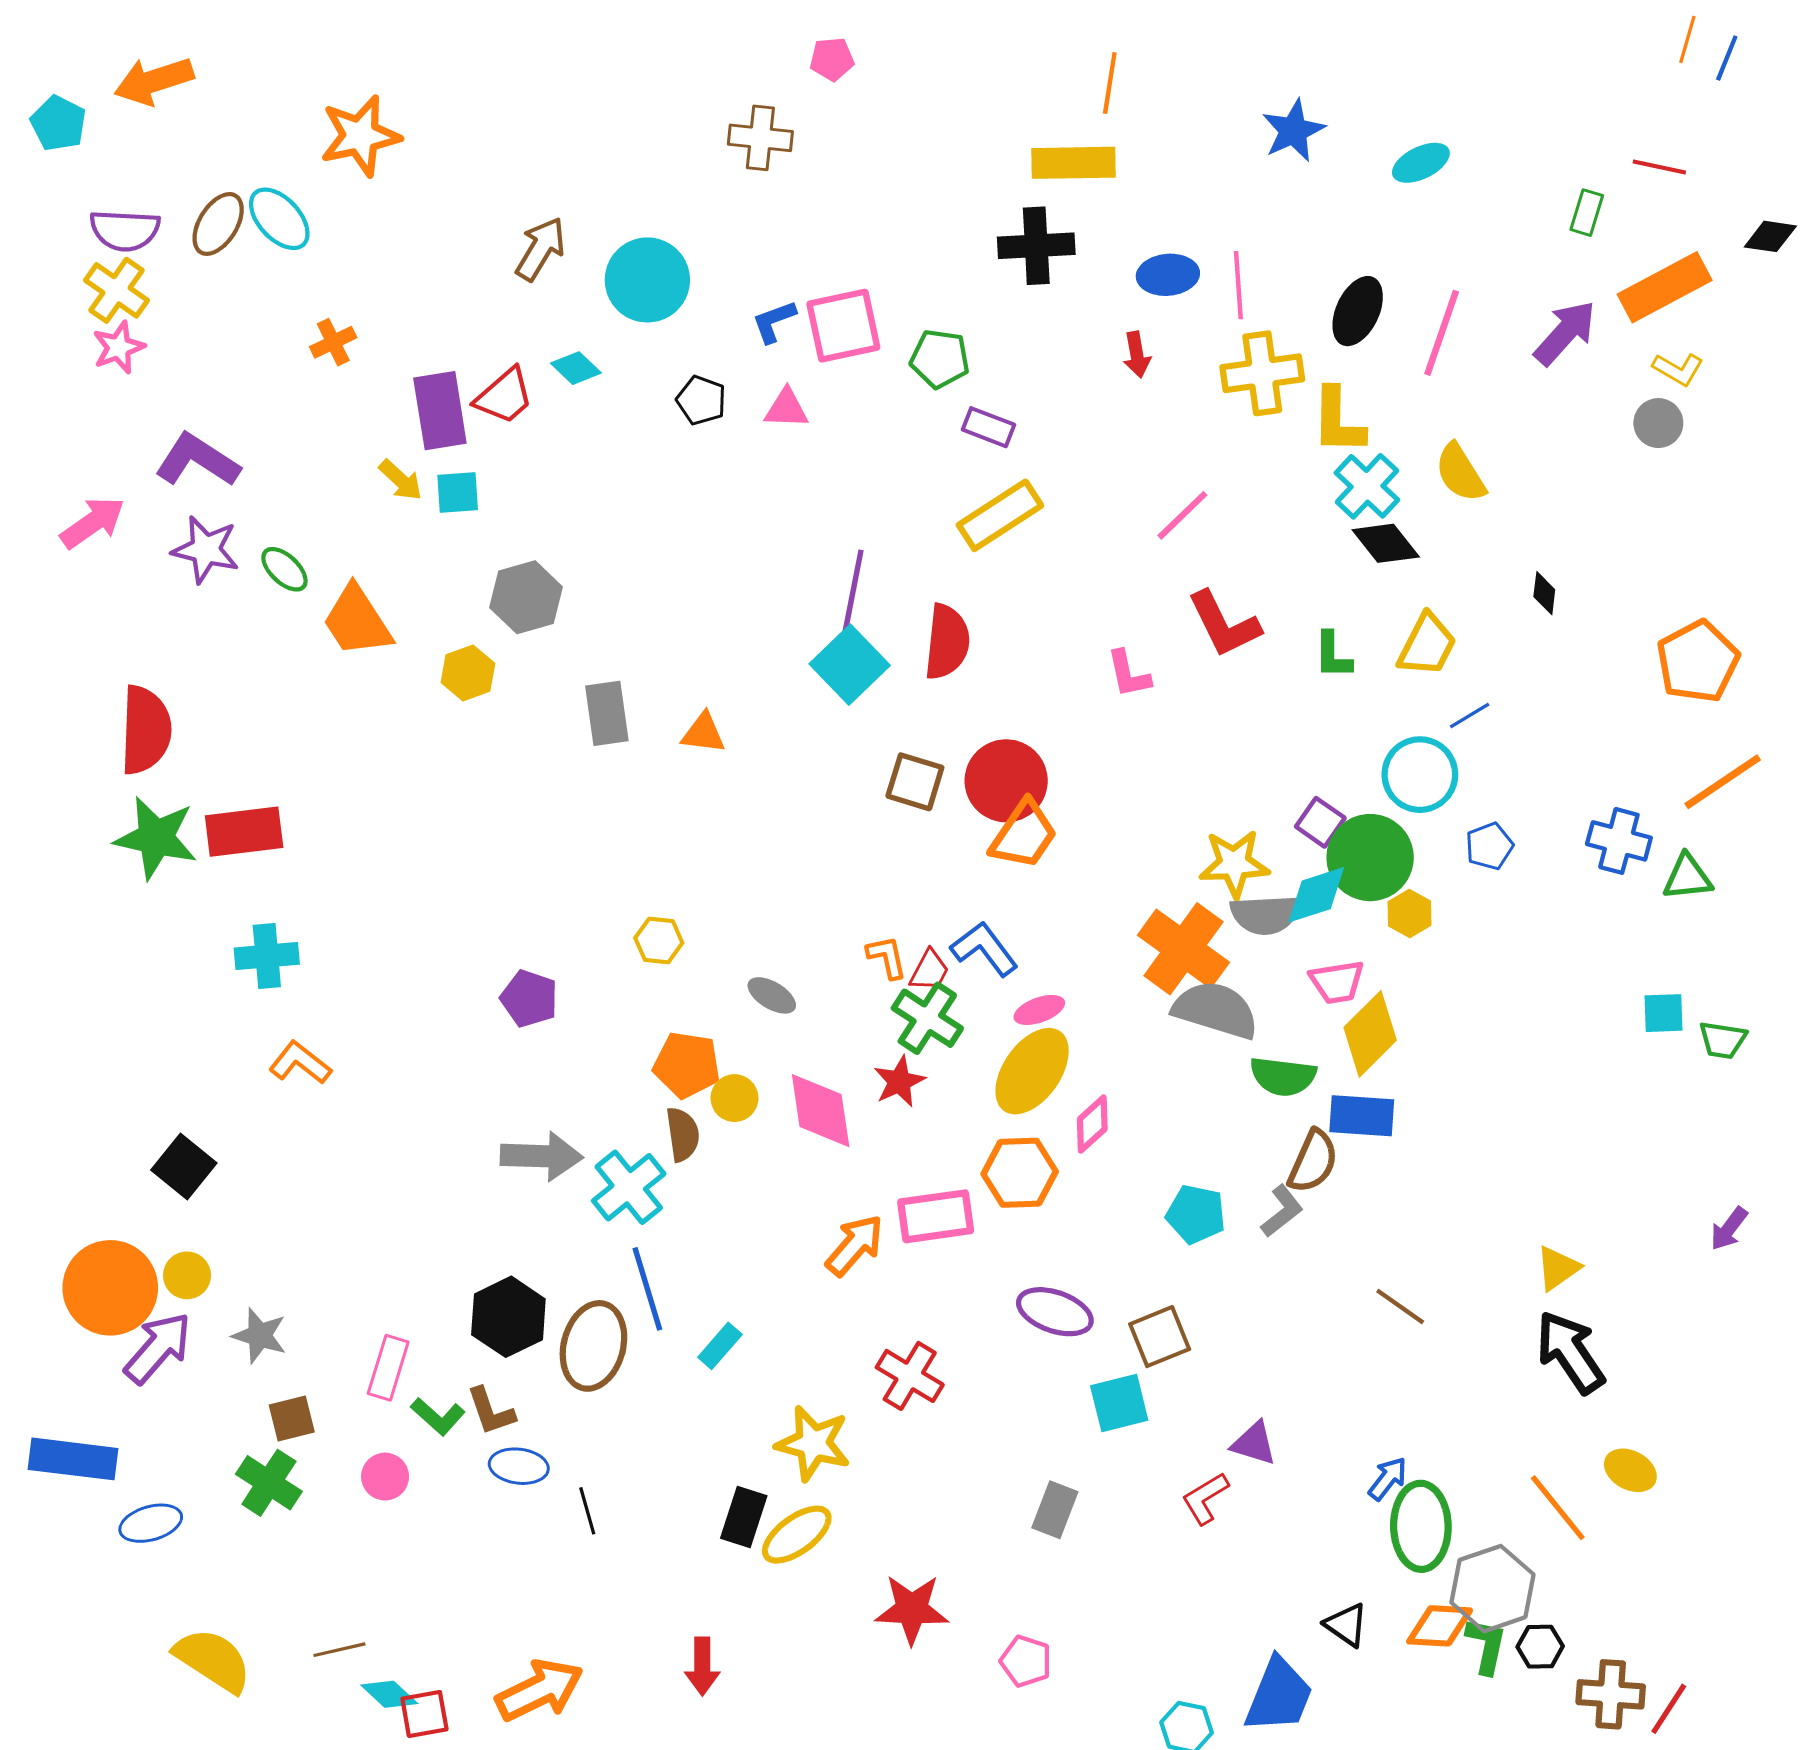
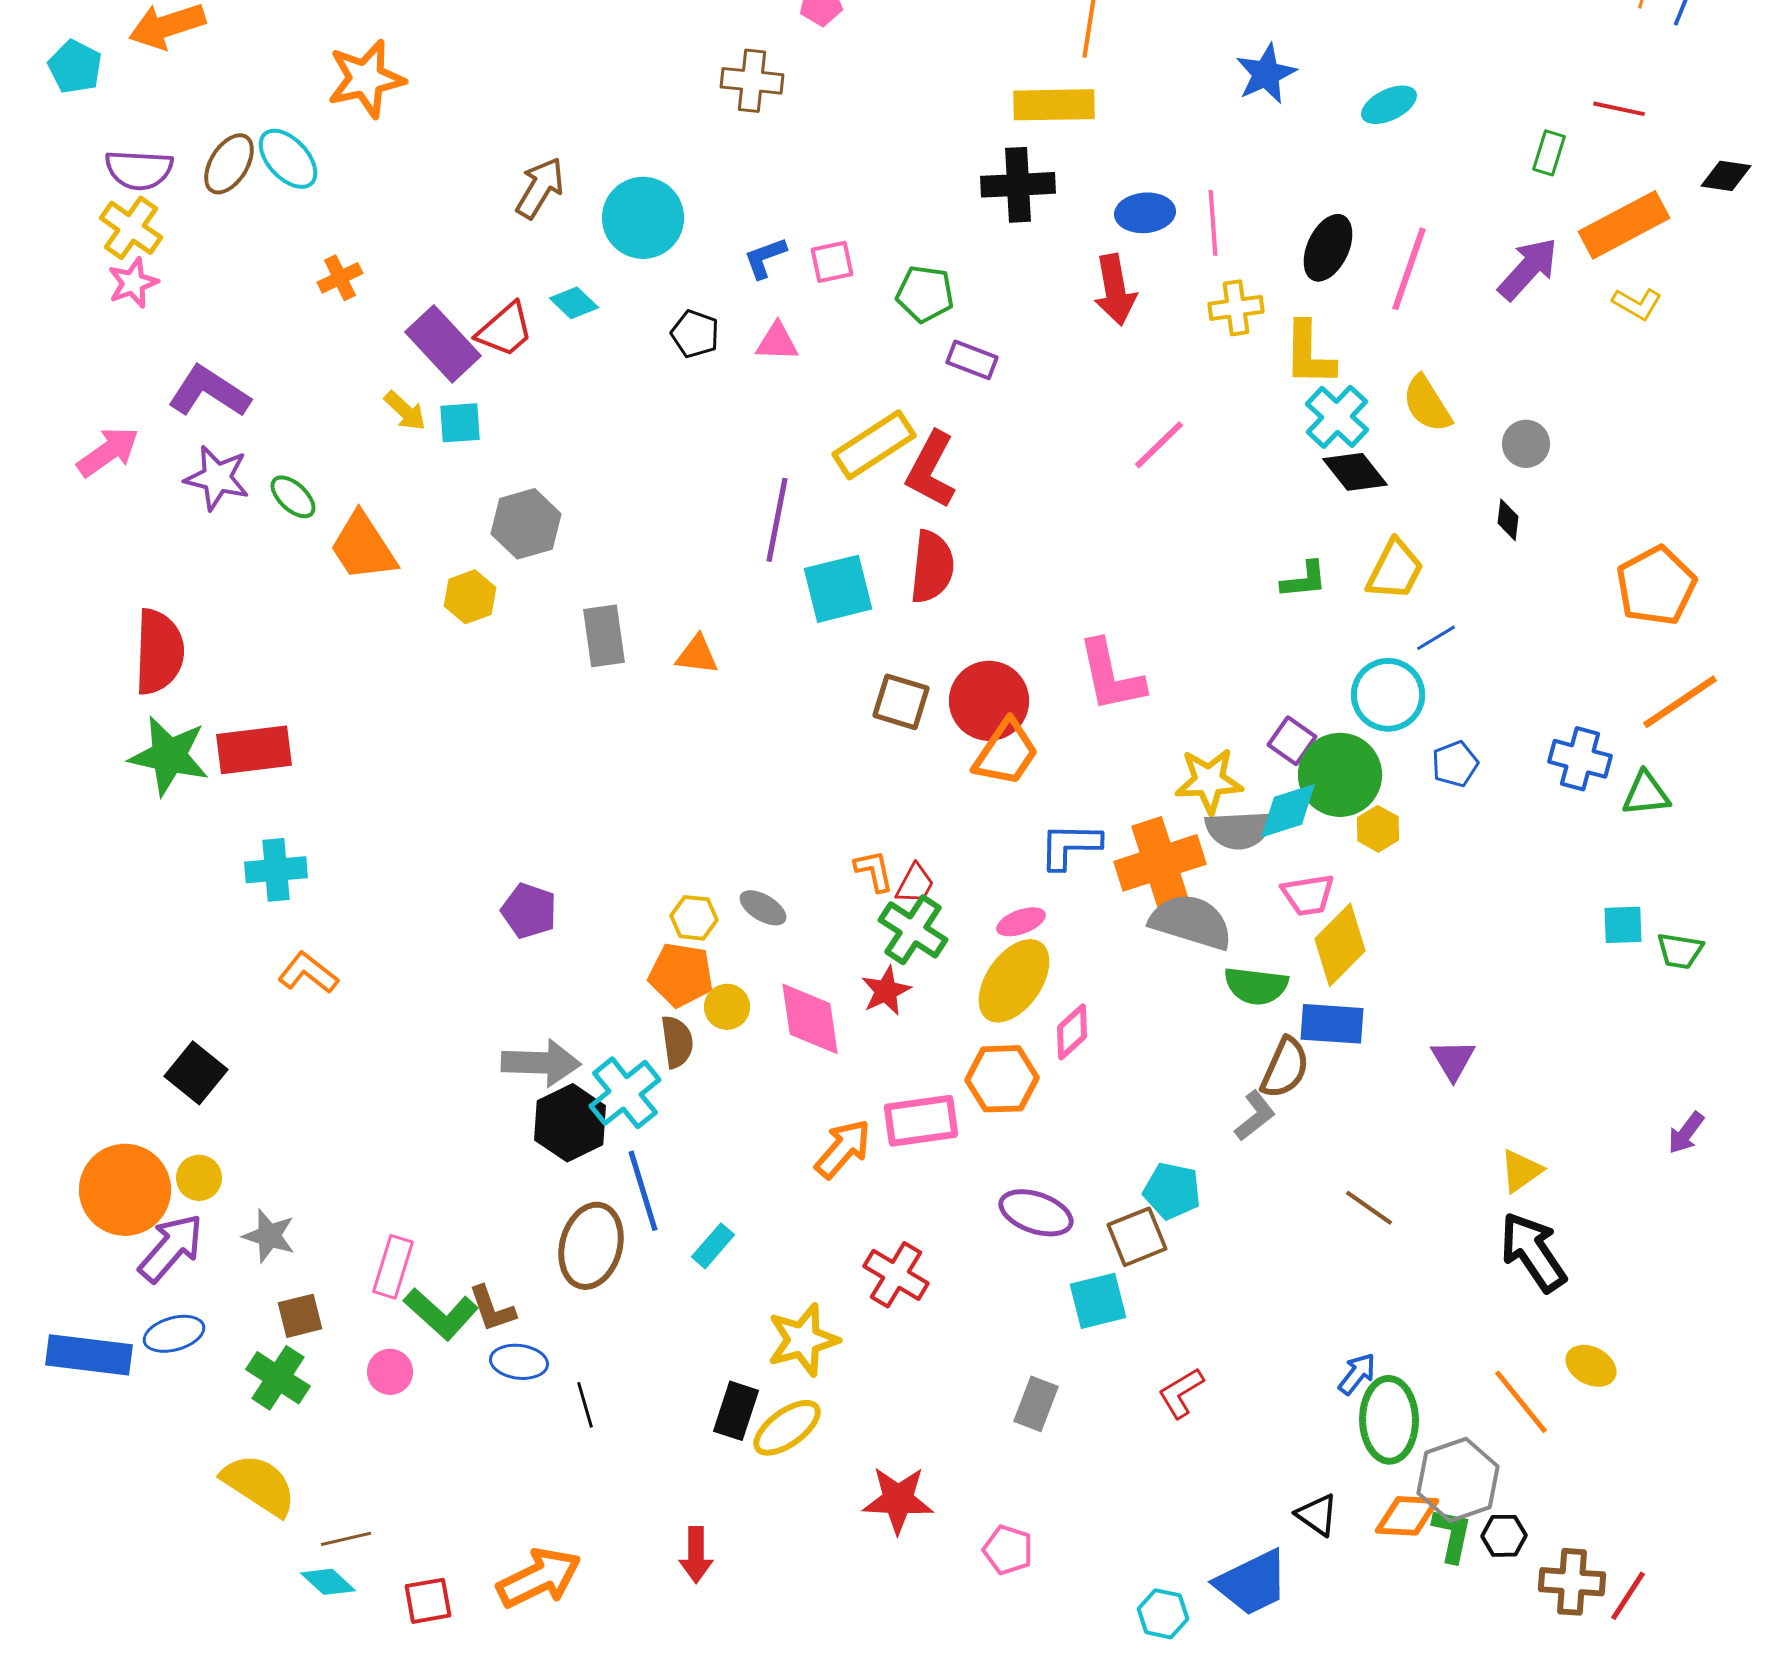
pink square: (843, 326) -> (832, 262), size x0.6
red arrow: (1137, 355) -> (1115, 290), size x1.6
yellow cross: (1262, 373) -> (1236, 308), size x0.7
purple rectangle: (440, 411) -> (443, 344), turned -34
gray circle: (1658, 423) -> (1526, 444), moved
yellow rectangle: (1000, 515) -> (874, 445), moved
purple line: (853, 593) -> (777, 520), moved
red L-shape: (1224, 624) -> (931, 470), moved, turned 54
green L-shape: (1333, 655) -> (1304, 580), turned -96
cyan square: (850, 665) -> (838, 589), turned 30
pink L-shape: (1128, 674) -> (1111, 676), moved, size x1.6
yellow hexagon: (659, 940) -> (694, 918), moved
blue L-shape: (984, 949) -> (1070, 846), moved, turned -52
orange cross: (1183, 949) -> (1160, 863), turned 36
cyan pentagon: (1196, 1214) -> (1172, 1191), moved
black hexagon: (508, 1317) -> (570, 1123), moved
green L-shape: (438, 1416) -> (441, 1314), size x1.4
yellow star: (813, 1443) -> (803, 1340), turned -30
purple triangle: (1254, 1443) -> (1453, 1060), moved, turned 42
blue ellipse: (151, 1523) -> (174, 1334), moved
yellow semicircle: (213, 1660) -> (259, 1485), moved
cyan diamond: (389, 1694) -> (328, 1582), moved
blue trapezoid: (1279, 1695) -> (1252, 1583), turned 42

